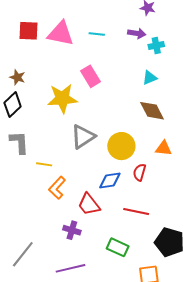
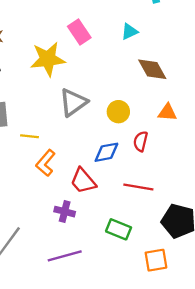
cyan triangle: (150, 78) -> (129, 32), moved
yellow circle: (121, 146) -> (118, 112), size x0.7

